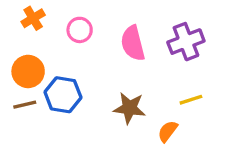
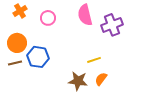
pink semicircle: (133, 43) -> (85, 15), moved
yellow line: (191, 100) -> (94, 60), moved
brown star: (129, 108) -> (78, 81), moved

